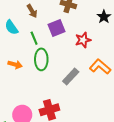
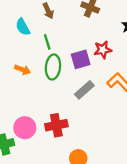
purple square: (56, 28) -> (81, 59), moved

